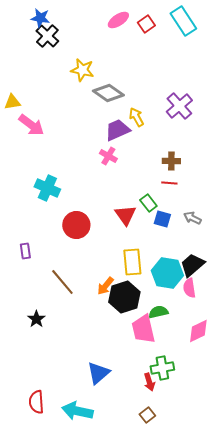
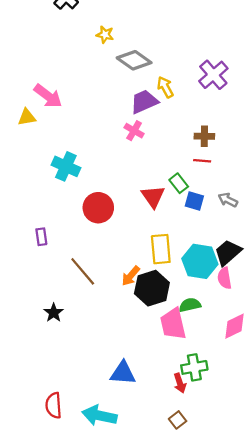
yellow star: (82, 70) -> (105, 35), size x0.7
yellow triangle: (12, 102) -> (27, 117), moved
blue triangle: (98, 373) -> (123, 373), turned 45

